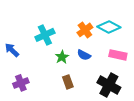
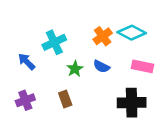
blue arrow: (12, 50) -> (27, 62), moved
brown rectangle: (68, 82) -> (65, 99), moved
black cross: (109, 85) -> (132, 103), turned -30

